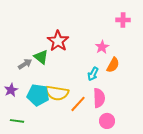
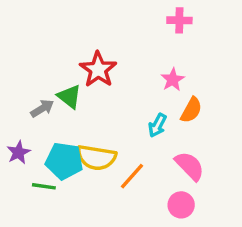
pink cross: (123, 20) -> (179, 20), moved
pink semicircle: (99, 98) -> (190, 166), moved, turned -42
green line: (17, 121) -> (44, 186), moved

